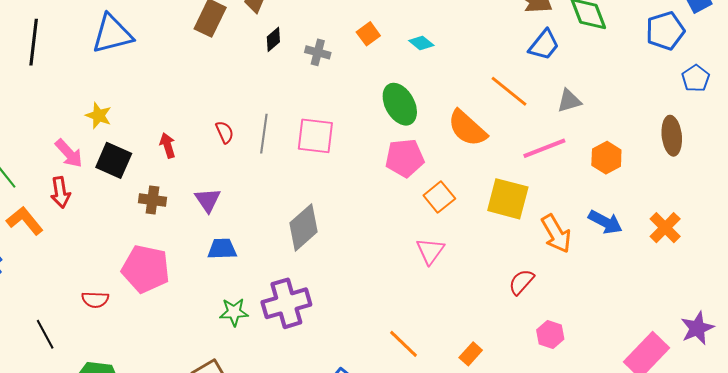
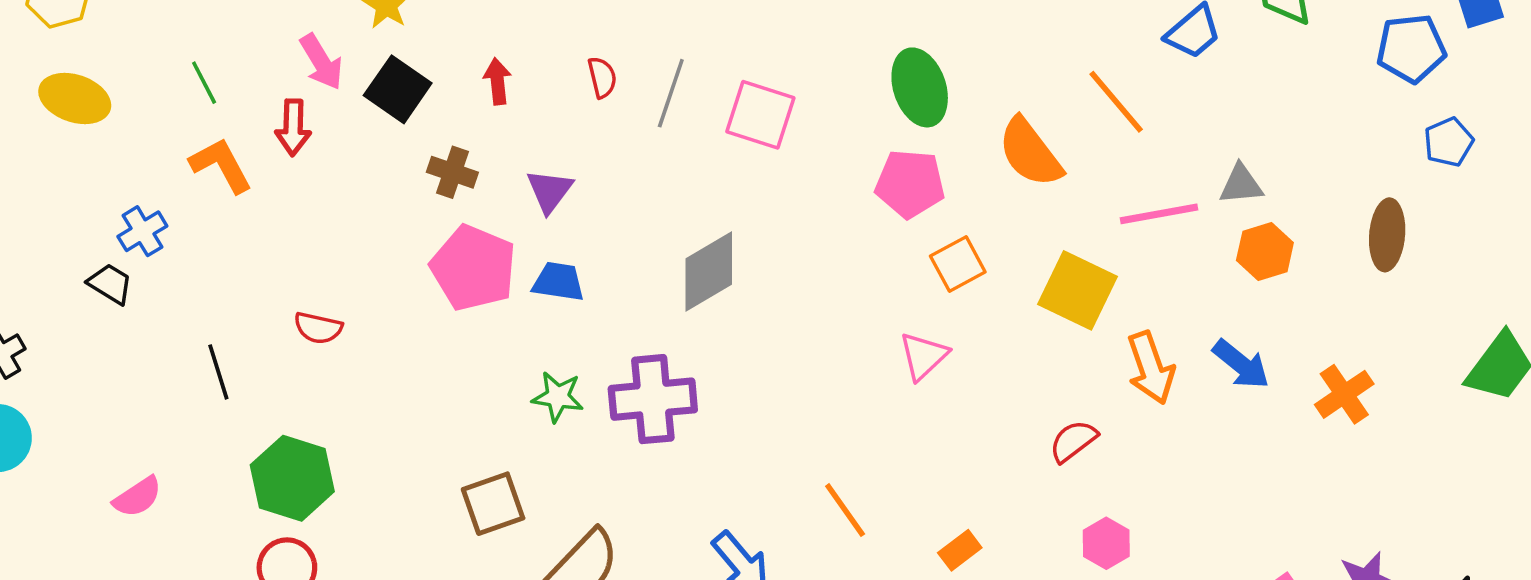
gray triangle: (569, 101) -> (1241, 184), moved
pink pentagon: (146, 269) -> (473, 268), moved

